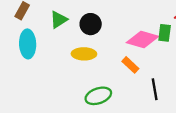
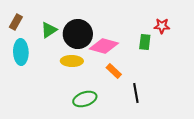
black circle: (91, 24) -> (78, 34), size x1.5
pink diamond: (142, 40) -> (104, 46), moved

